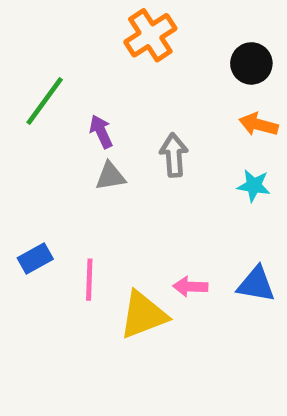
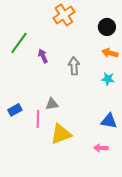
gray triangle: (110, 176) -> (52, 104), moved
pink arrow: (190, 287) -> (101, 148), moved

